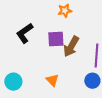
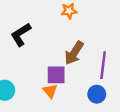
purple square: (56, 39) -> (56, 75), moved

